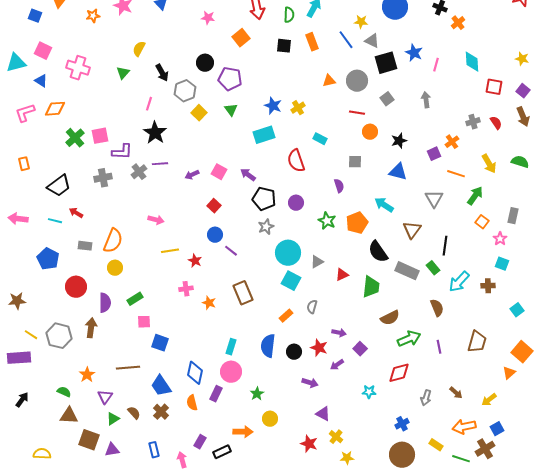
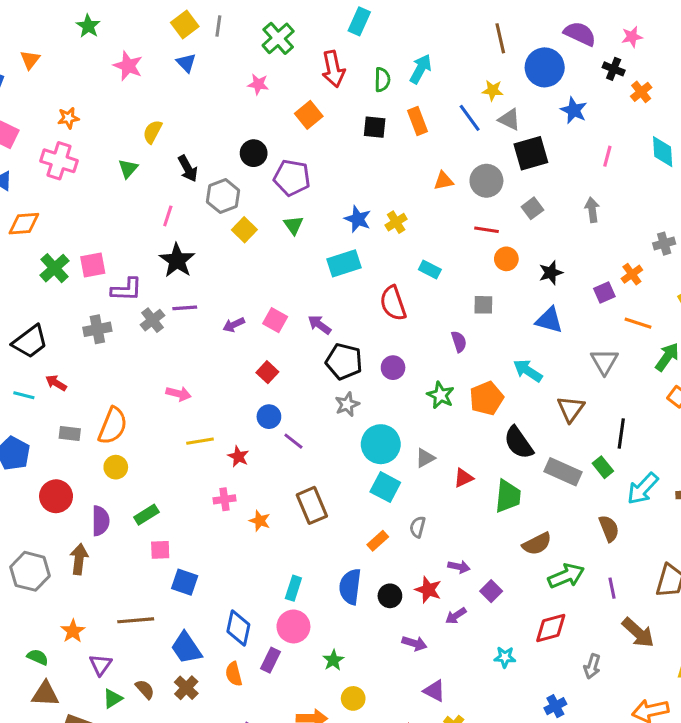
orange star: (93, 16) -> (68, 118), moved
blue star: (414, 53) -> (574, 110), moved
brown arrow: (456, 393) -> (638, 633), moved, size x1.6

